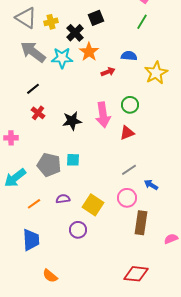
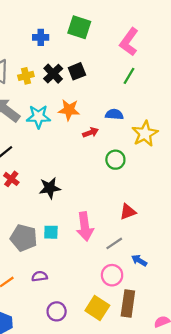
black cross: (75, 33) -> (53, 74), moved
orange star: (89, 52) -> (69, 110), turned -30
green circle: (130, 105) -> (115, 160), moved
pink arrow: (103, 115) -> (85, 226), moved
red triangle: (127, 133) -> (128, 212), moved
yellow square: (93, 205) -> (97, 308), moved

